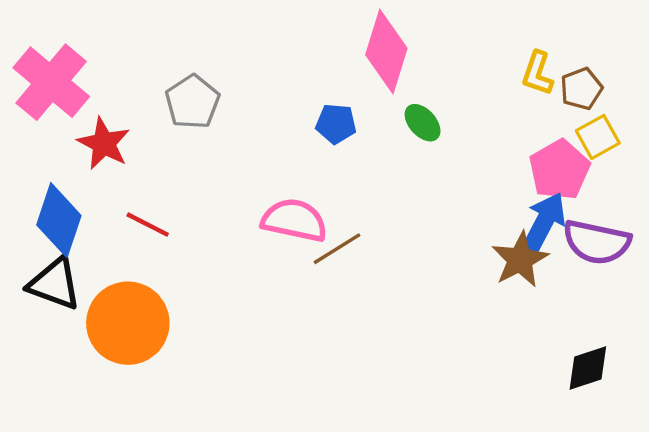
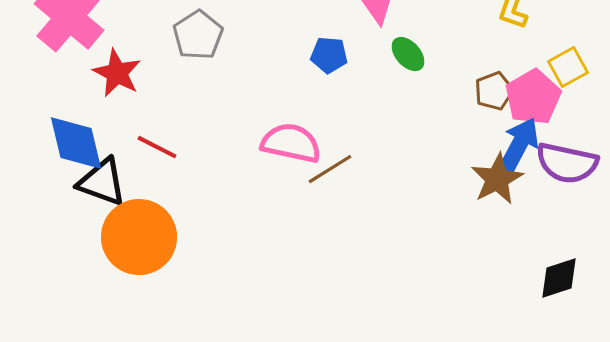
brown pentagon: (581, 89) -> (494, 91), moved
blue diamond: (59, 220) -> (76, 143), turned -32
black triangle: (54, 284) -> (102, 182), moved

